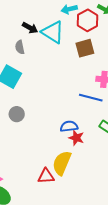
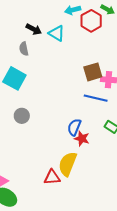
cyan triangle: (53, 32) -> (57, 33), size x0.7
brown square: (85, 48) -> (93, 72), moved
blue semicircle: (69, 126) -> (74, 127), turned -60

